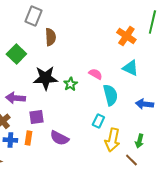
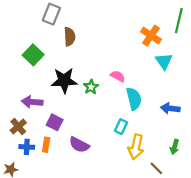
cyan triangle: (130, 68) -> (164, 61), moved, turned 30
purple square: (36, 117) -> (55, 122), turned 35
green arrow: (139, 141) -> (175, 147), moved

